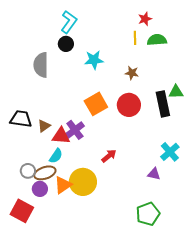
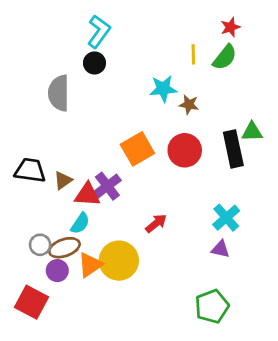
red star: (145, 19) -> (230, 27), moved
green semicircle: (157, 40) -> (225, 57), turned 132
cyan star: (94, 60) -> (163, 89), moved
cyan cross: (170, 152) -> (226, 218), moved

